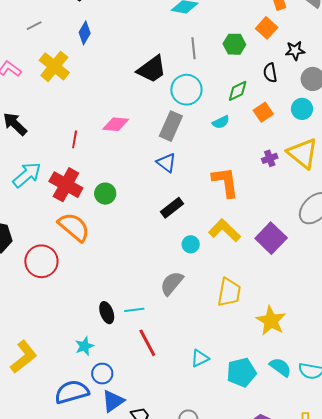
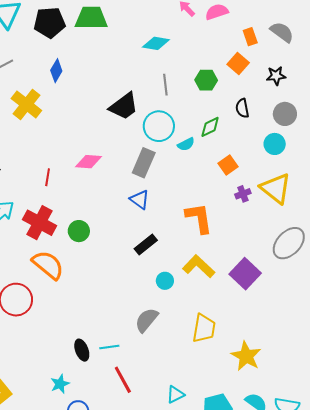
black star: (295, 51) -> (276, 76), moved
orange square: (263, 112) -> (228, 165), moved
cyan semicircle: (221, 122) -> (186, 144), moved

